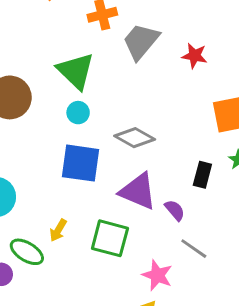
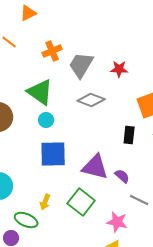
gray diamond: (135, 138) -> (91, 100), moved
black rectangle: (202, 175) -> (129, 135), moved
green square: (110, 238) -> (81, 202), turned 32

